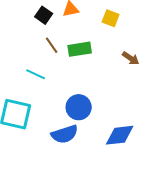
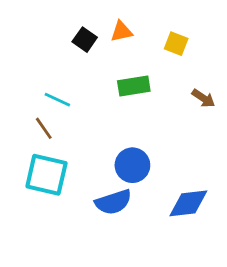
brown line: (52, 45) -> (44, 128), moved
cyan line: (36, 74) -> (57, 100), moved

